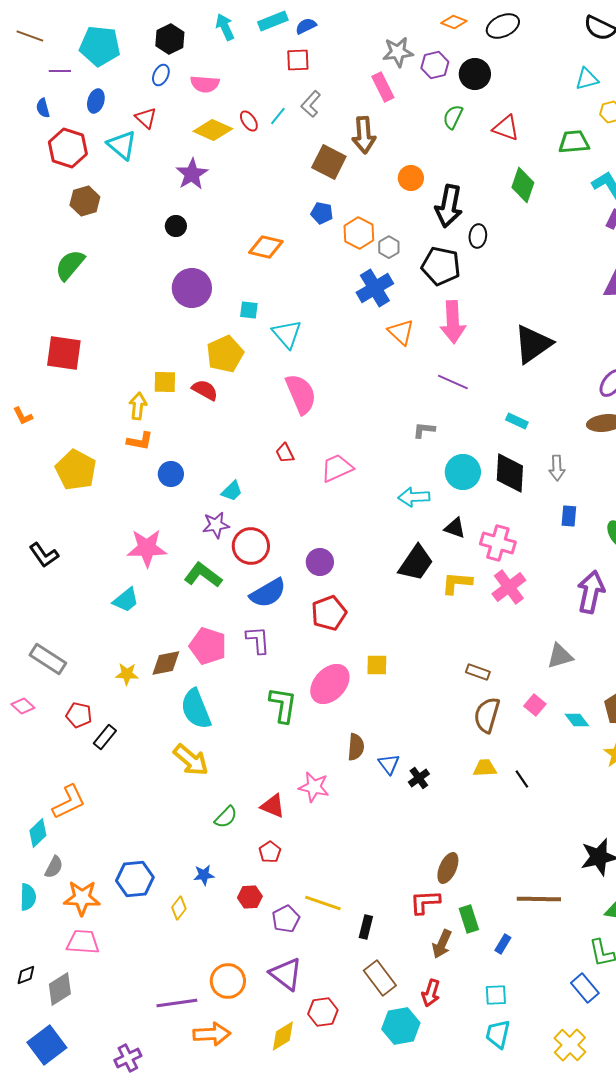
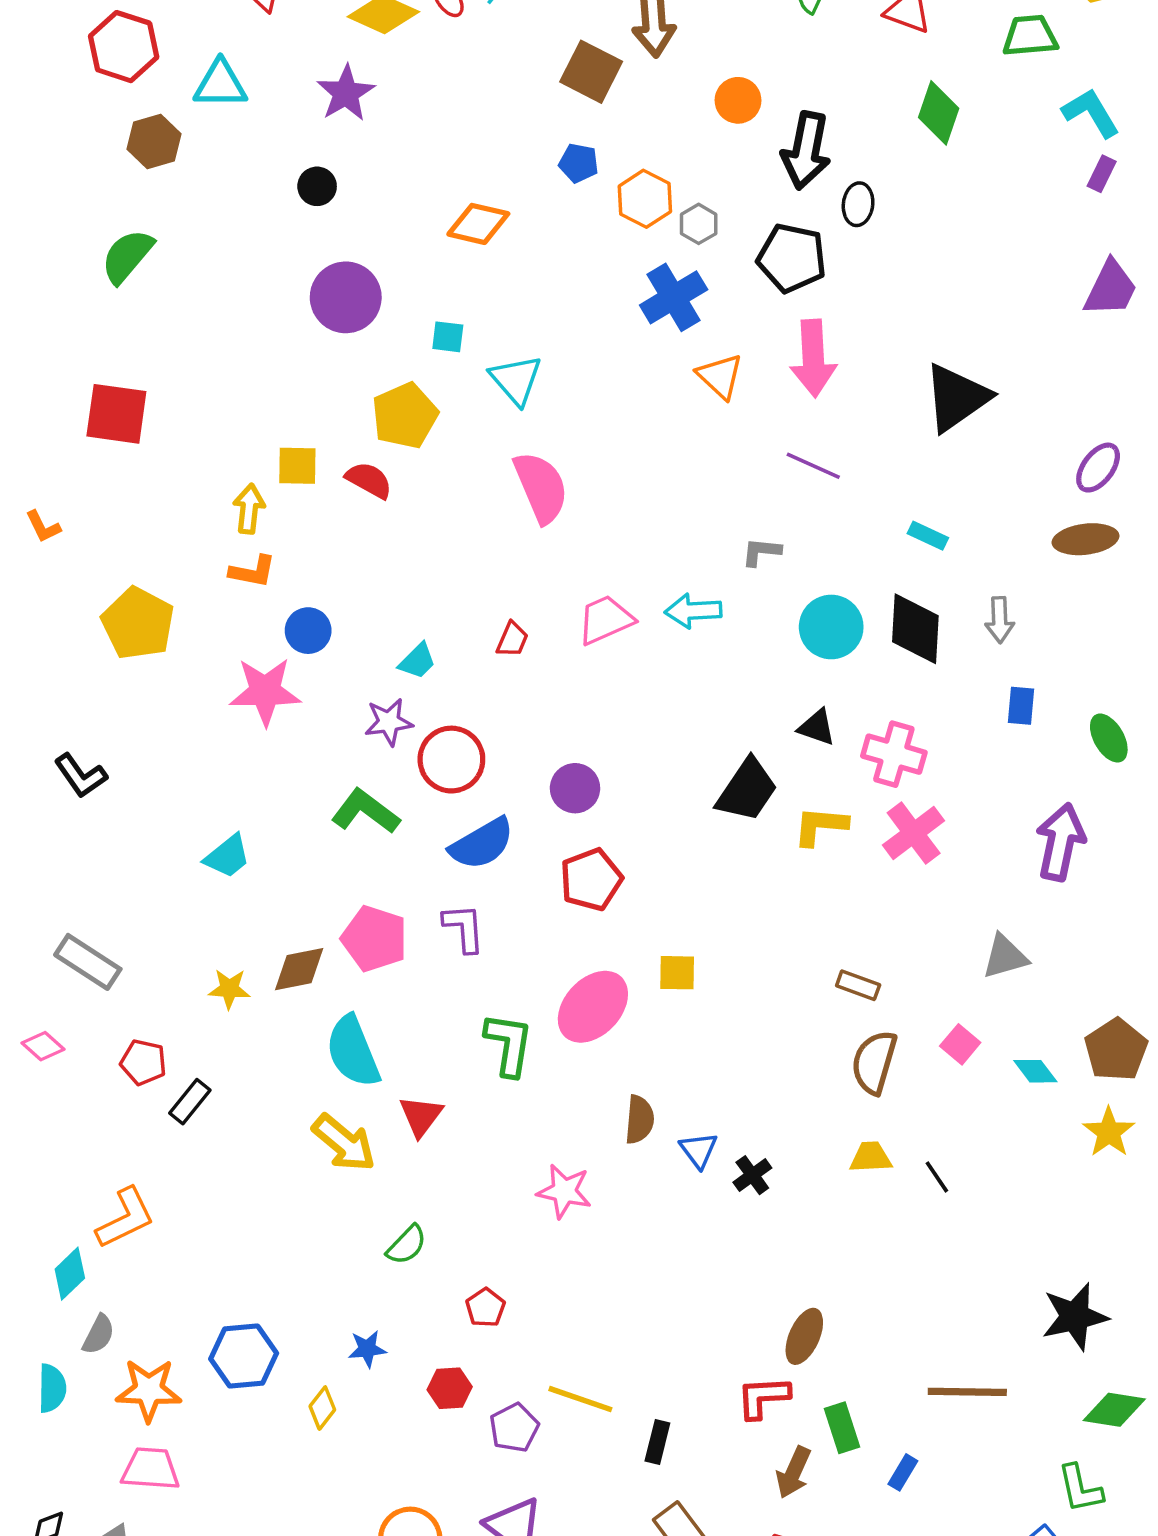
cyan triangle: (122, 145) -> (220, 84), moved, turned -40
red trapezoid: (285, 453) -> (512, 640), moved, turned -130
cyan arrow: (414, 497) -> (693, 611), moved
pink star: (147, 548) -> (265, 691), moved
red triangle: (273, 806) -> (421, 1116), moved, turned 44

